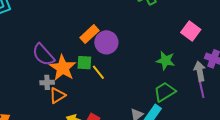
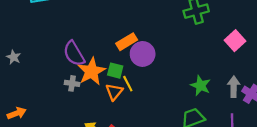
pink square: (191, 31) -> (235, 41), moved
gray arrow: (200, 71) -> (234, 87), moved
orange triangle: (57, 96) -> (114, 92), moved, turned -30

